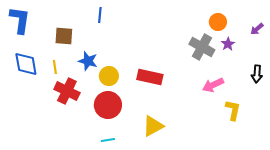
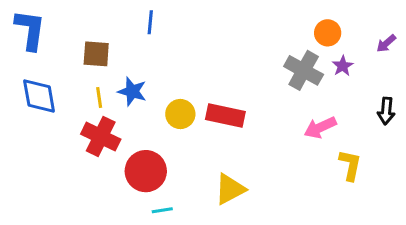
yellow line: (55, 67) -> (99, 97), moved
yellow circle: (109, 76) -> (180, 114), moved
red circle: (108, 105) -> (146, 171), moved

